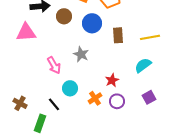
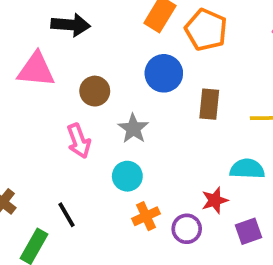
brown circle: (64, 16) -> (95, 91), moved
cyan semicircle: (143, 65) -> (247, 169), turned 30
red star: (112, 80) -> (215, 200), moved
cyan circle: (70, 88) -> (127, 176), moved

